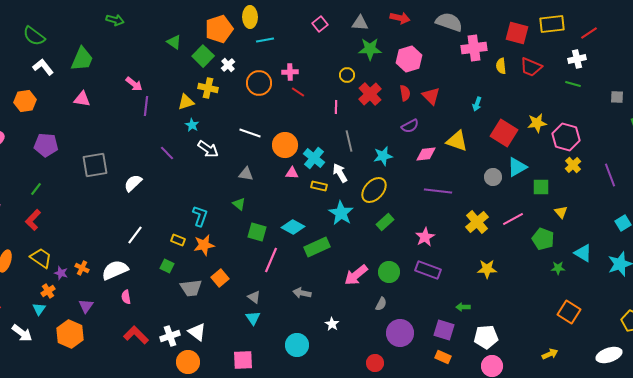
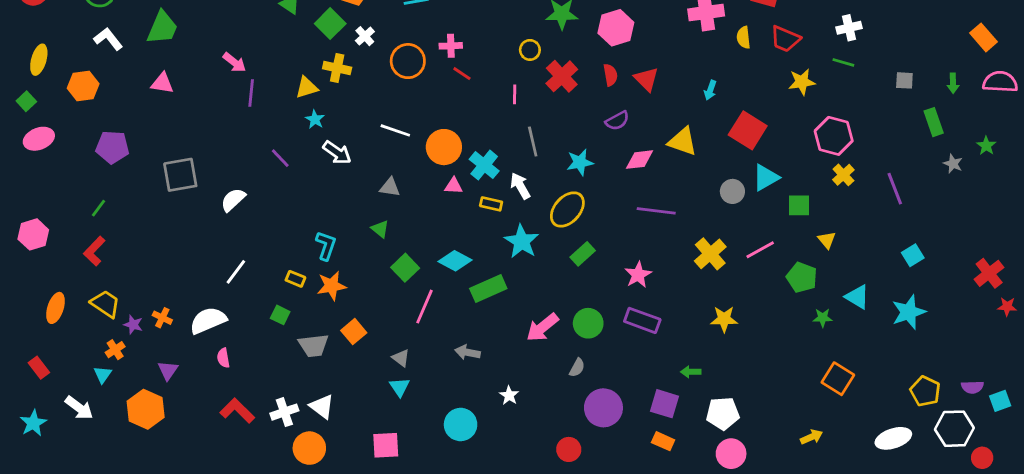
yellow star: (537, 123) -> (802, 82), moved
green square: (257, 232) -> (405, 268), turned 30

